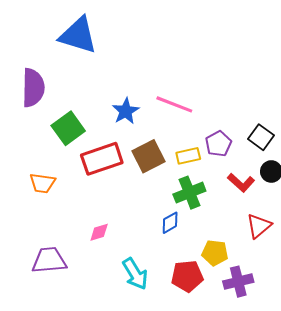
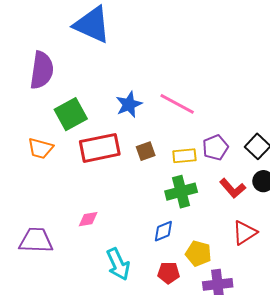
brown square: (149, 156) -> (146, 151), size x0.6
orange trapezoid: (42, 183) -> (40, 148), moved
blue diamond: (170, 223) -> (163, 231), moved
red pentagon: (187, 276) -> (169, 273), size x0.7

